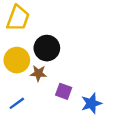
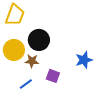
blue line: (17, 103) -> (26, 84), moved
blue star: (91, 103) -> (84, 60), moved

